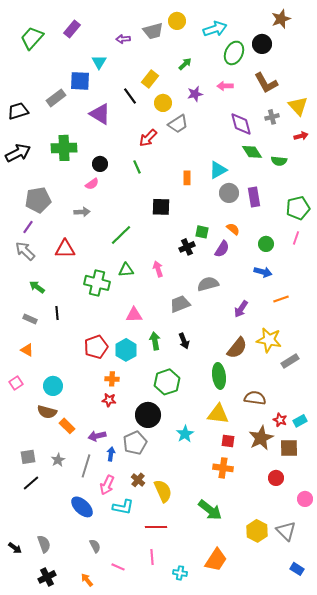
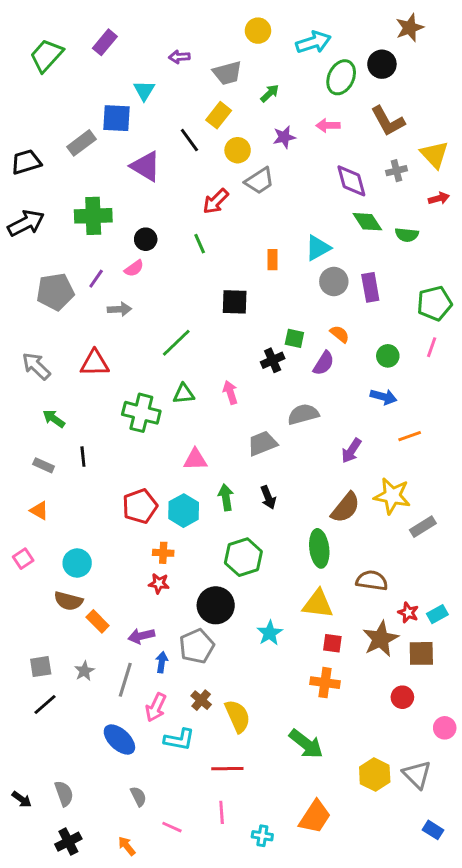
gray trapezoid: (153, 31) -> (227, 73), moved
purple line: (28, 227) -> (96, 279), moved

